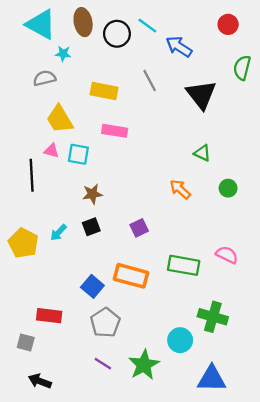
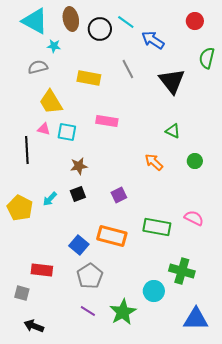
pink rectangle: (115, 131) -> (107, 121), moved
blue triangle: (212, 379) -> (196, 319), moved

